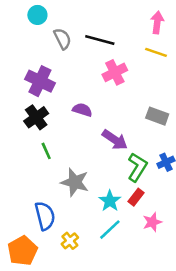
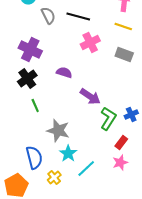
gray rectangle: (157, 116) -> (124, 54), moved
red rectangle: (136, 197) -> (121, 142), moved
cyan star: (110, 201) -> (68, 154), moved

